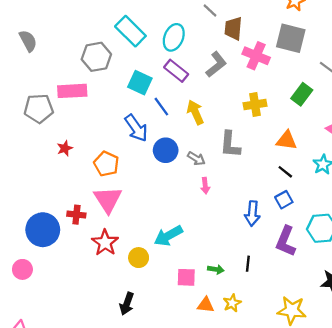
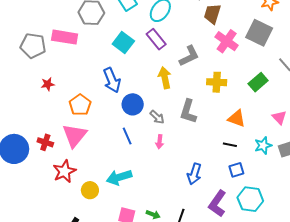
gray L-shape: (216, 64) -> (189, 56), moved
blue line: (161, 107) -> (127, 136), moved
black line: (285, 172) -> (230, 145), turned -40
blue square: (284, 200) -> (236, 170), moved

